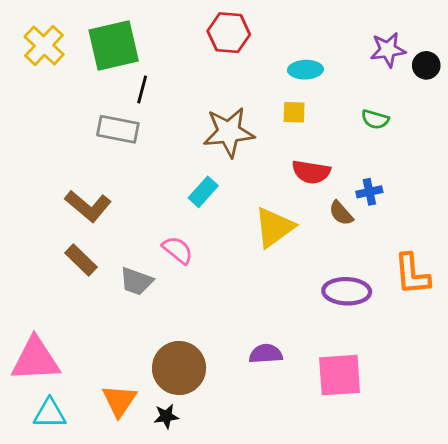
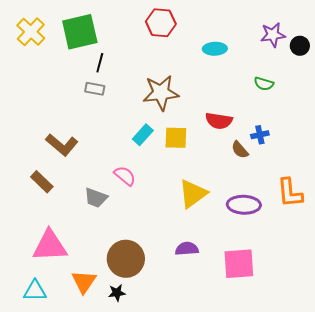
yellow square: (294, 112) -> (176, 138), moved, size x1.4
gray rectangle: (118, 129) -> (95, 89), moved, size x0.7
yellow triangle: (274, 227) -> (193, 194), moved
brown rectangle: (81, 260) -> (42, 182), moved
pink triangle: (36, 359) -> (50, 246), moved

